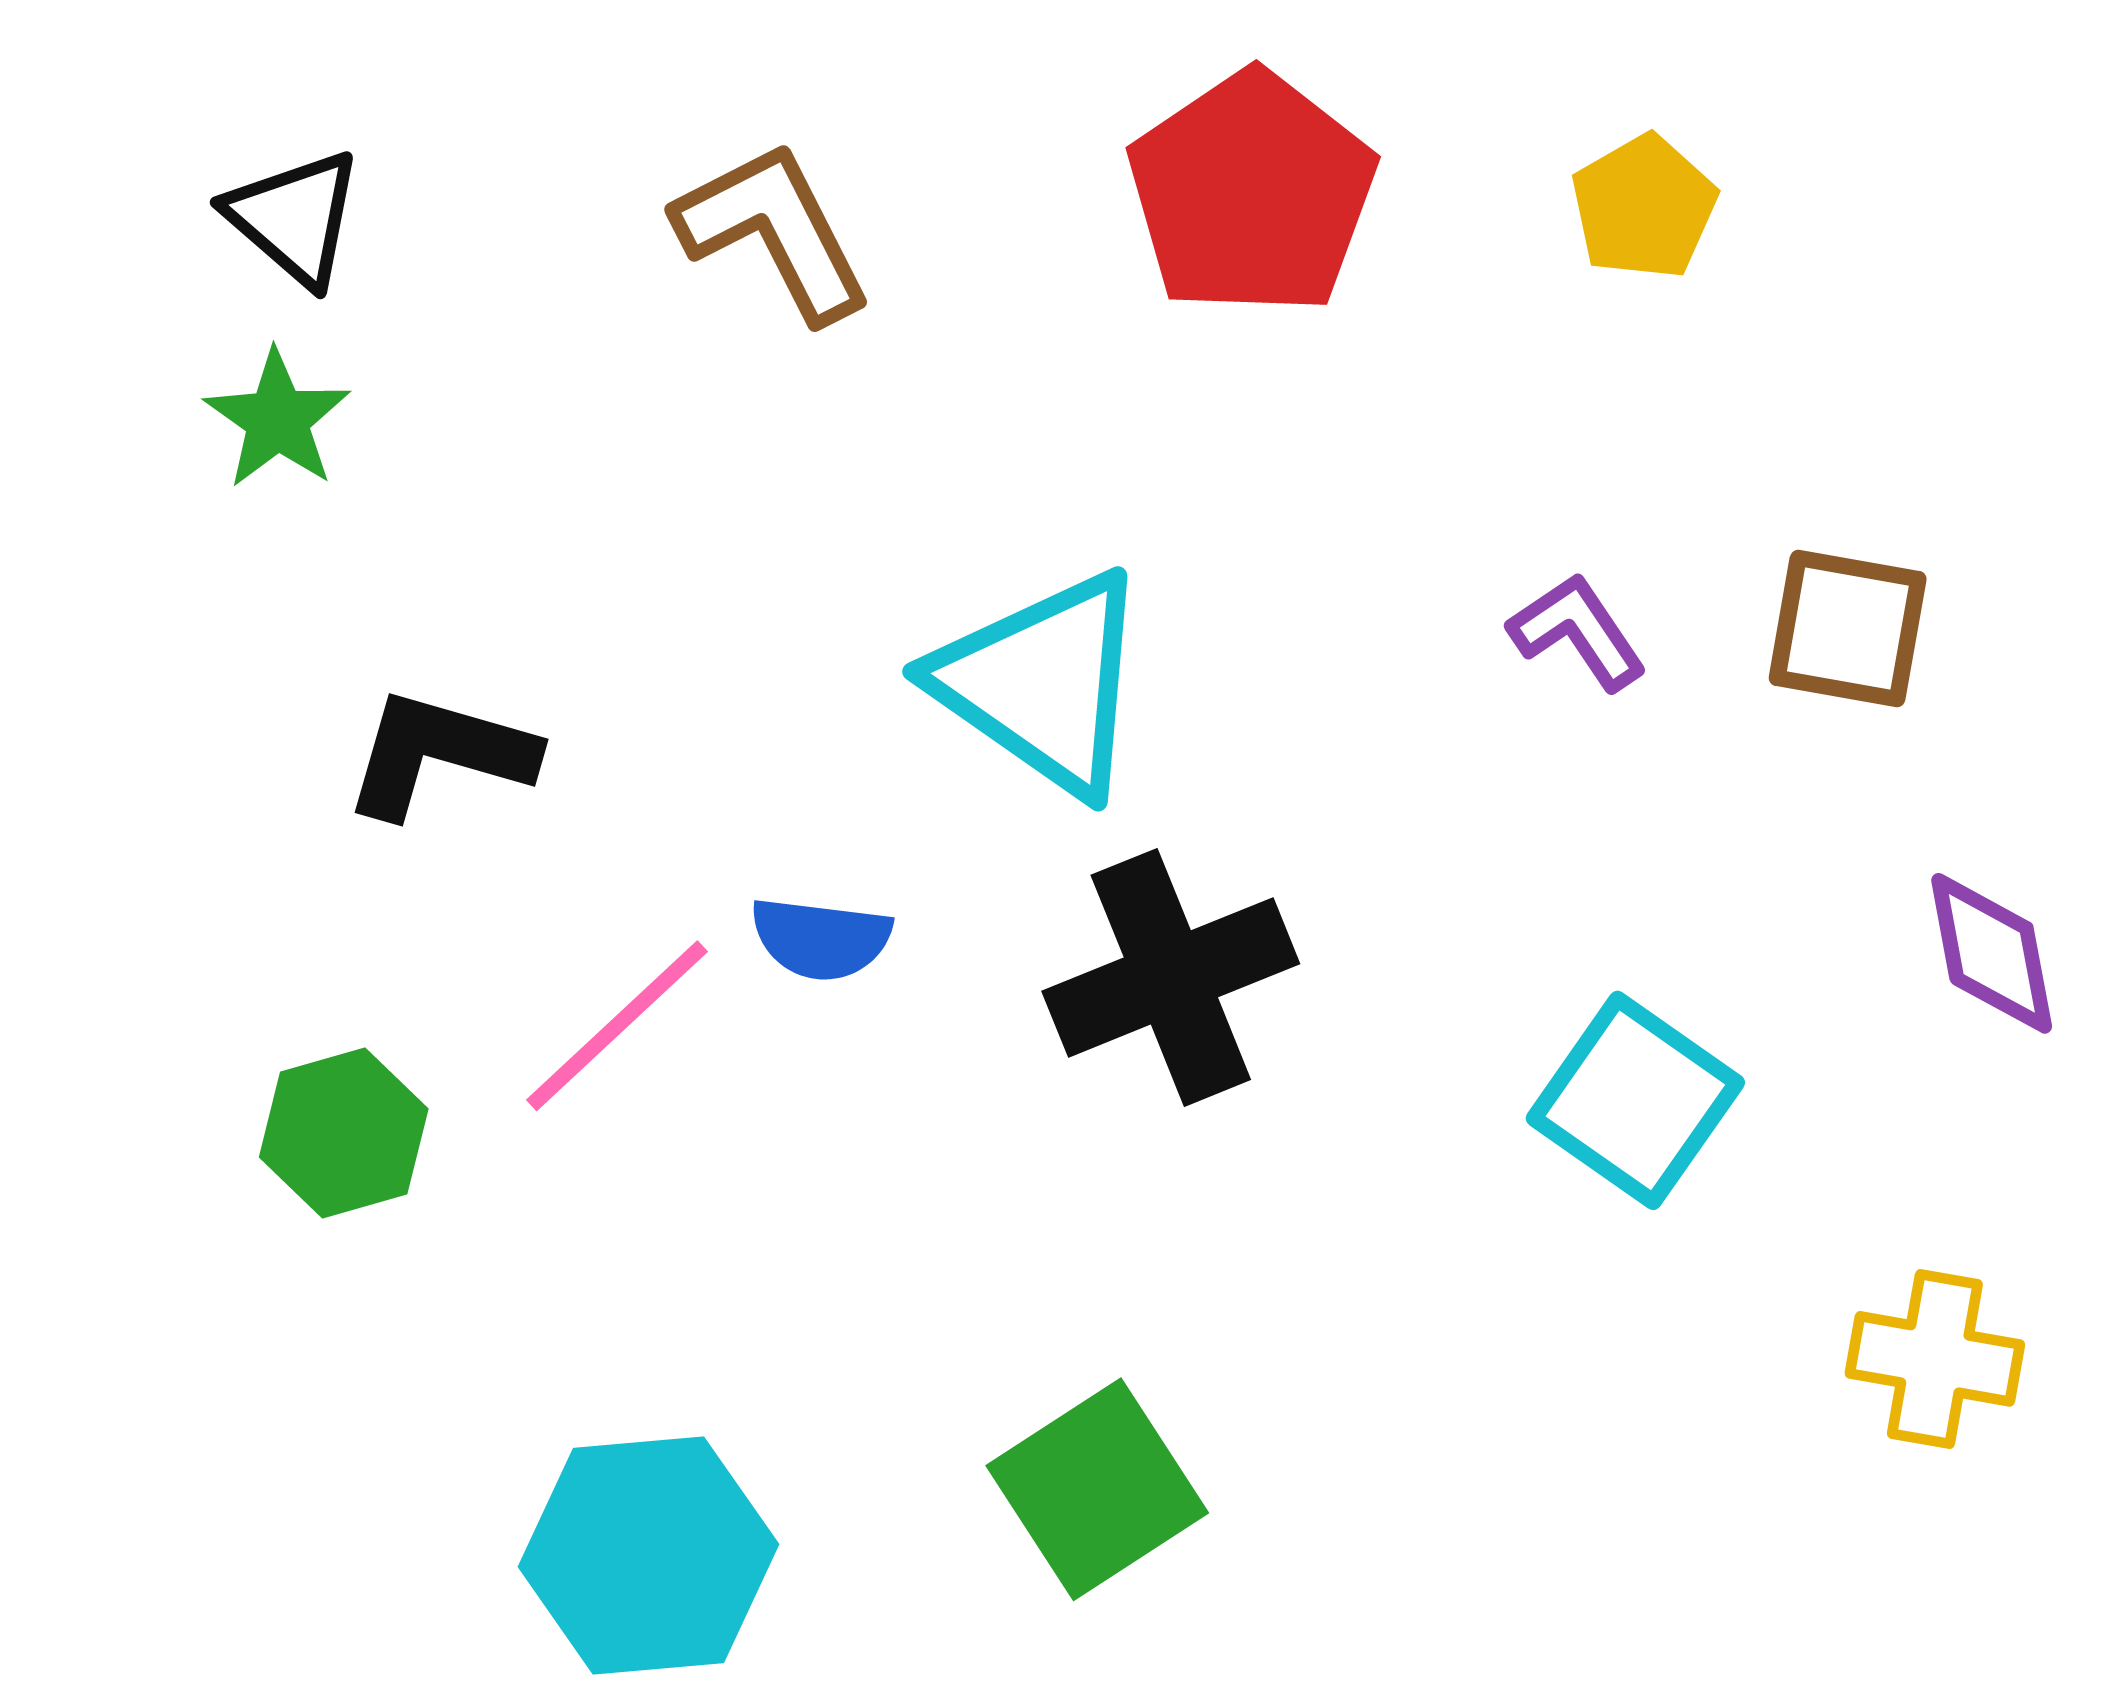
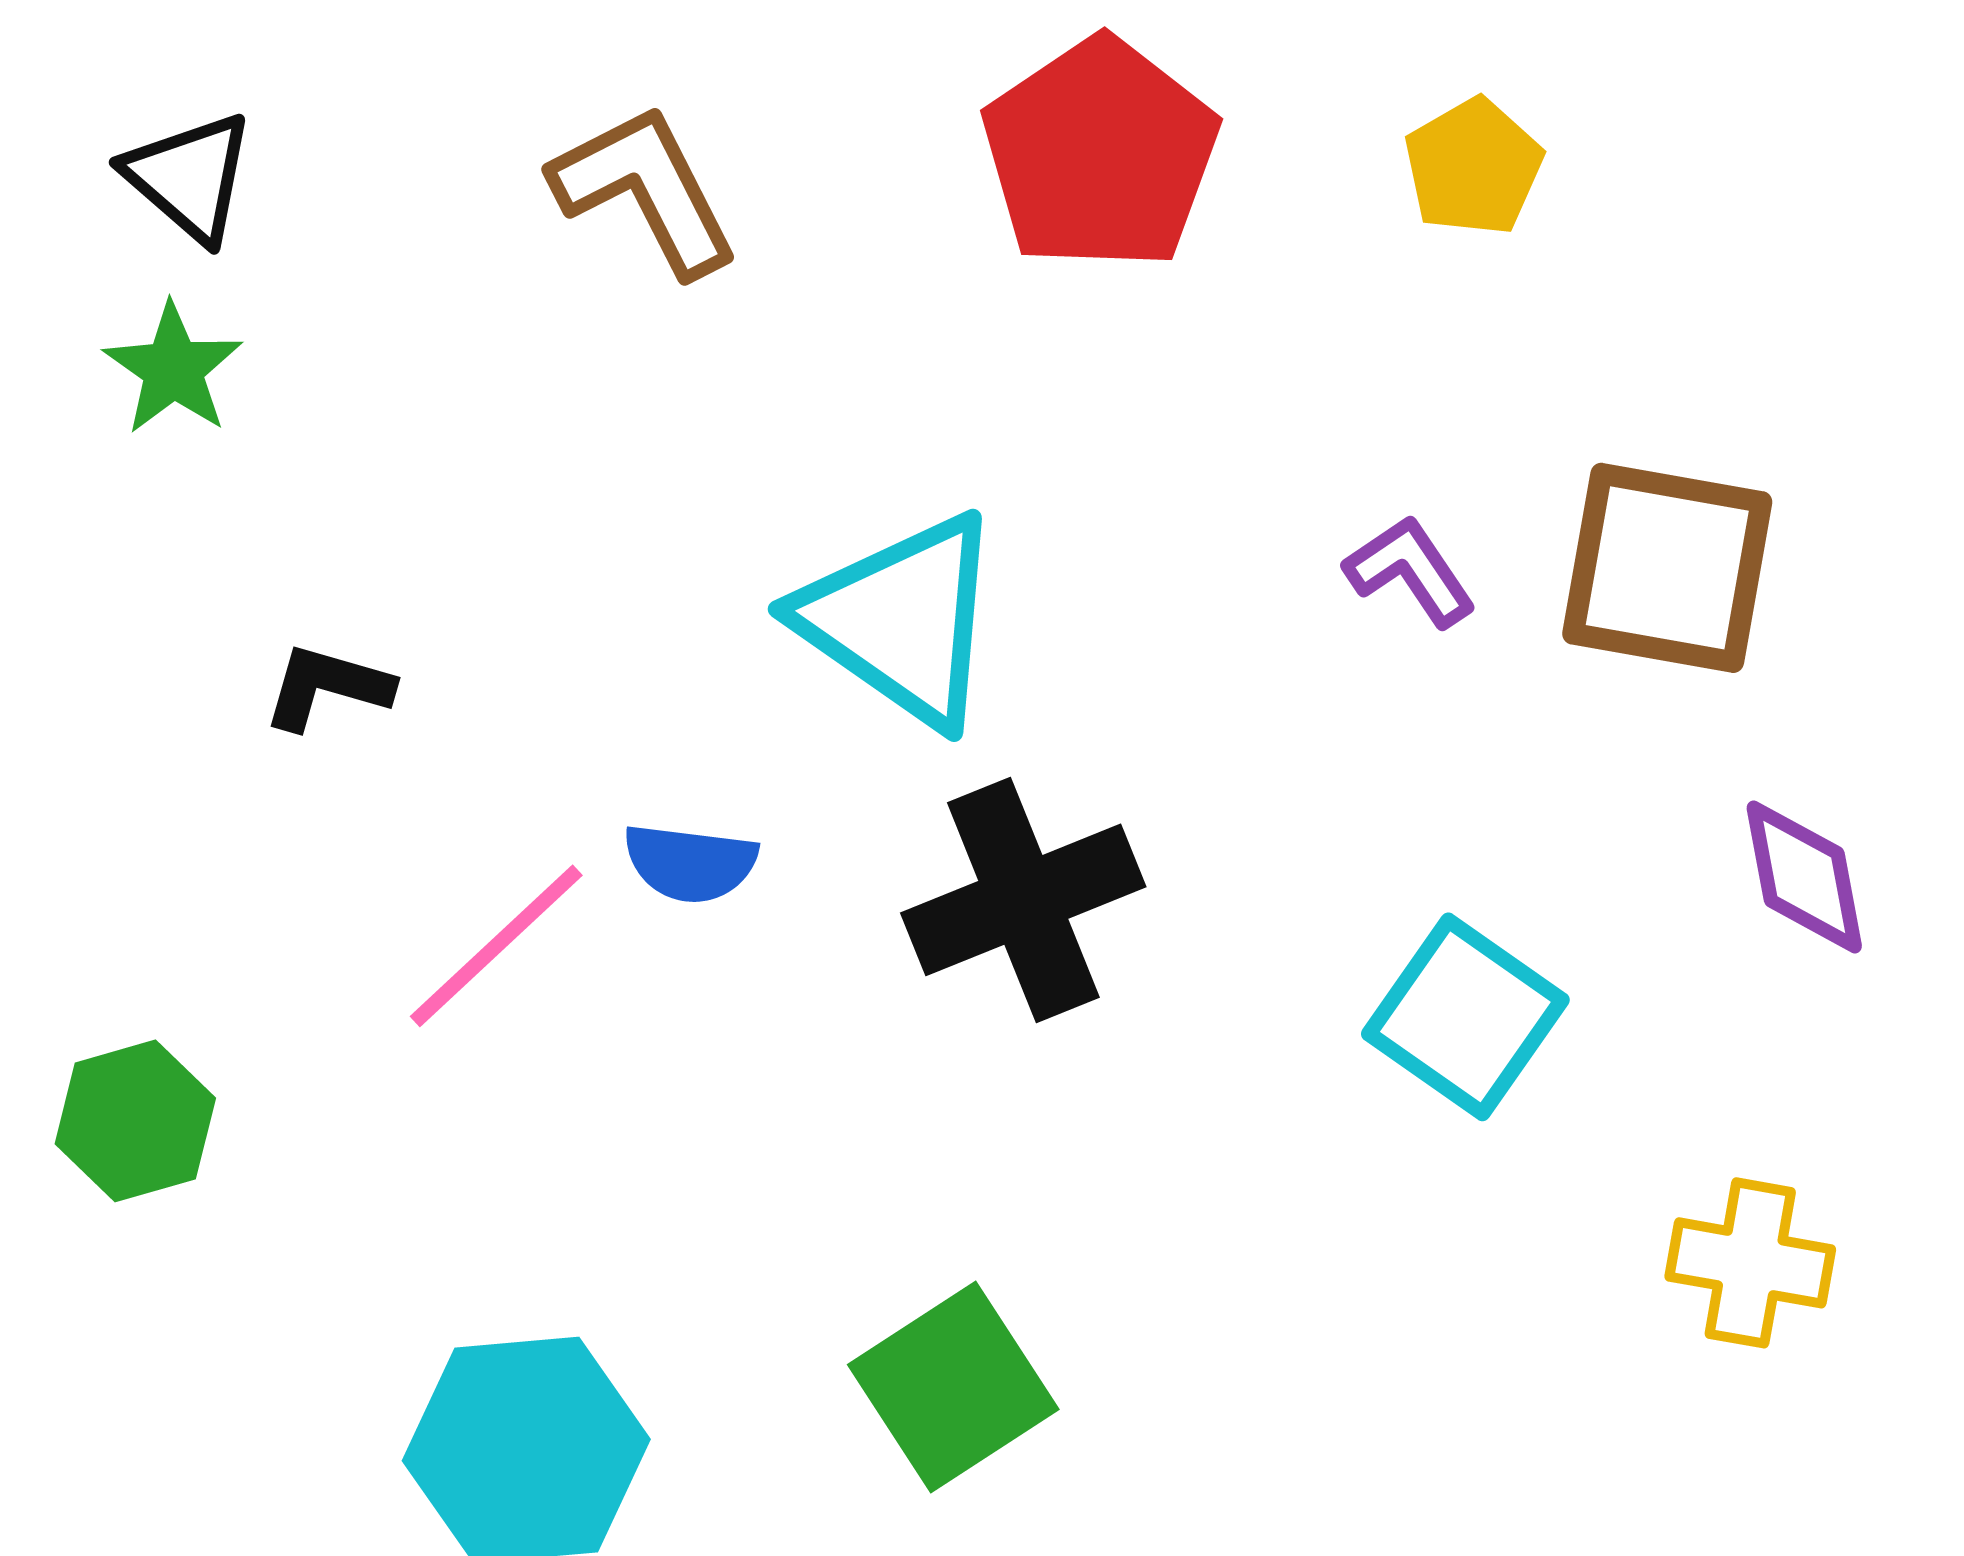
brown square: (1848, 628) -> (1667, 568), size x1.4
black L-shape: (439, 754) -> (327, 687), size x0.7
green hexagon: (344, 1133) -> (135, 1121), moved

